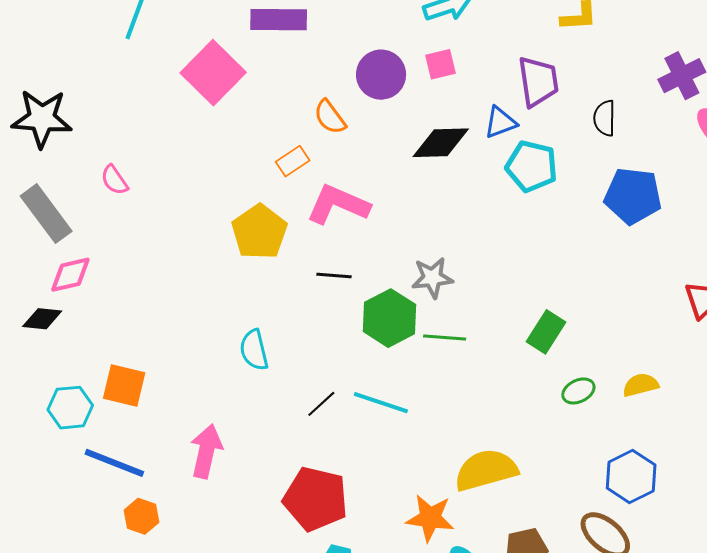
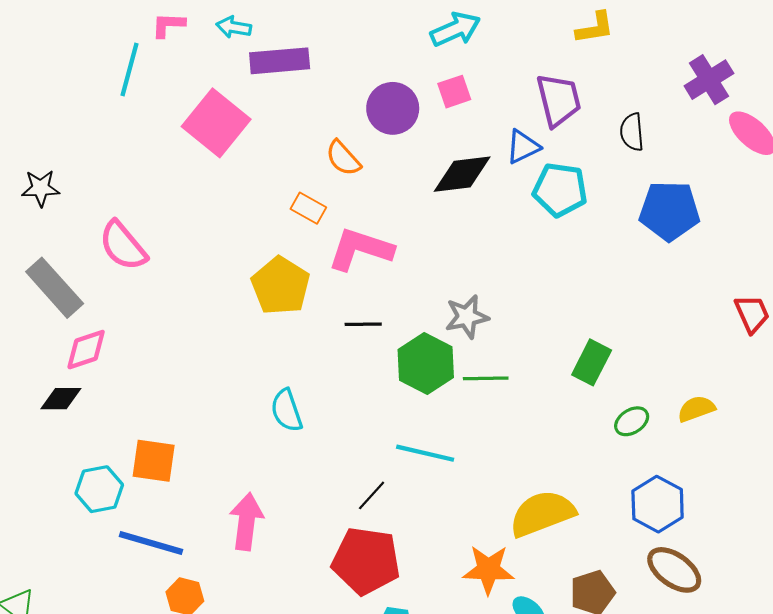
black star: (42, 118) -> (41, 188), size x0.6
orange rectangle: (293, 161) -> (308, 208), turned 68
pink semicircle: (114, 180) -> (123, 246), size x1.6
black line: (321, 404) -> (372, 495), moved
blue hexagon: (631, 476) -> (658, 504), moved

